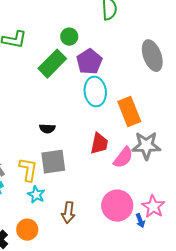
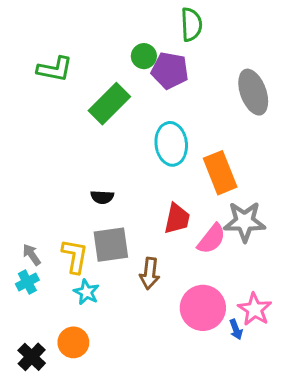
green circle: (69, 37) -> (144, 56), moved
purple pentagon: (89, 62) -> (170, 70), moved, turned -30
brown arrow: (68, 213) -> (150, 273), moved

